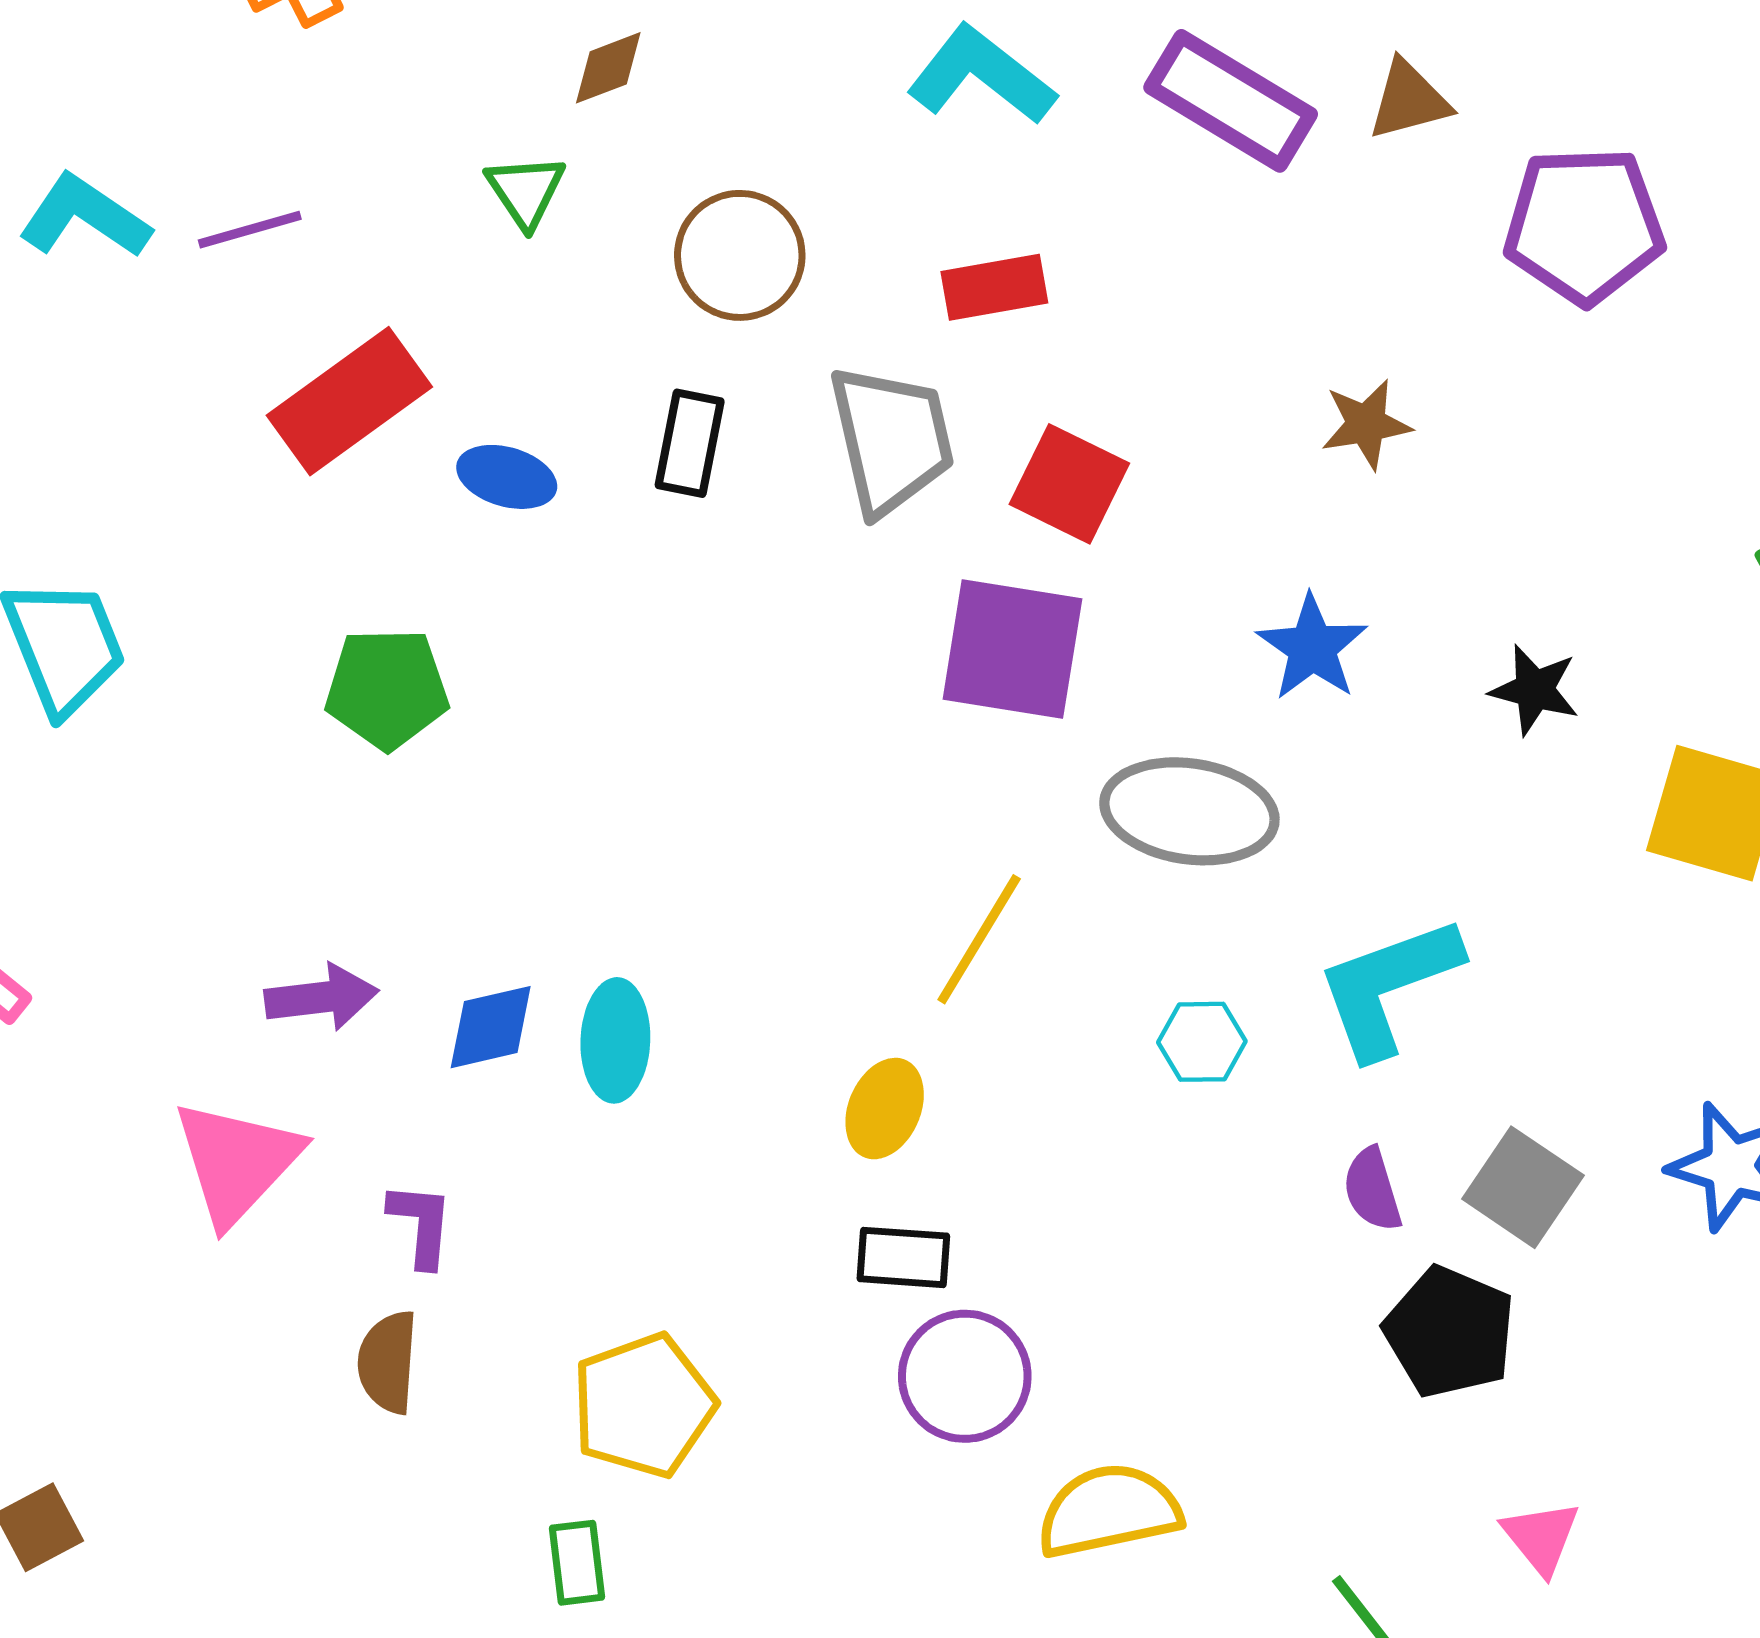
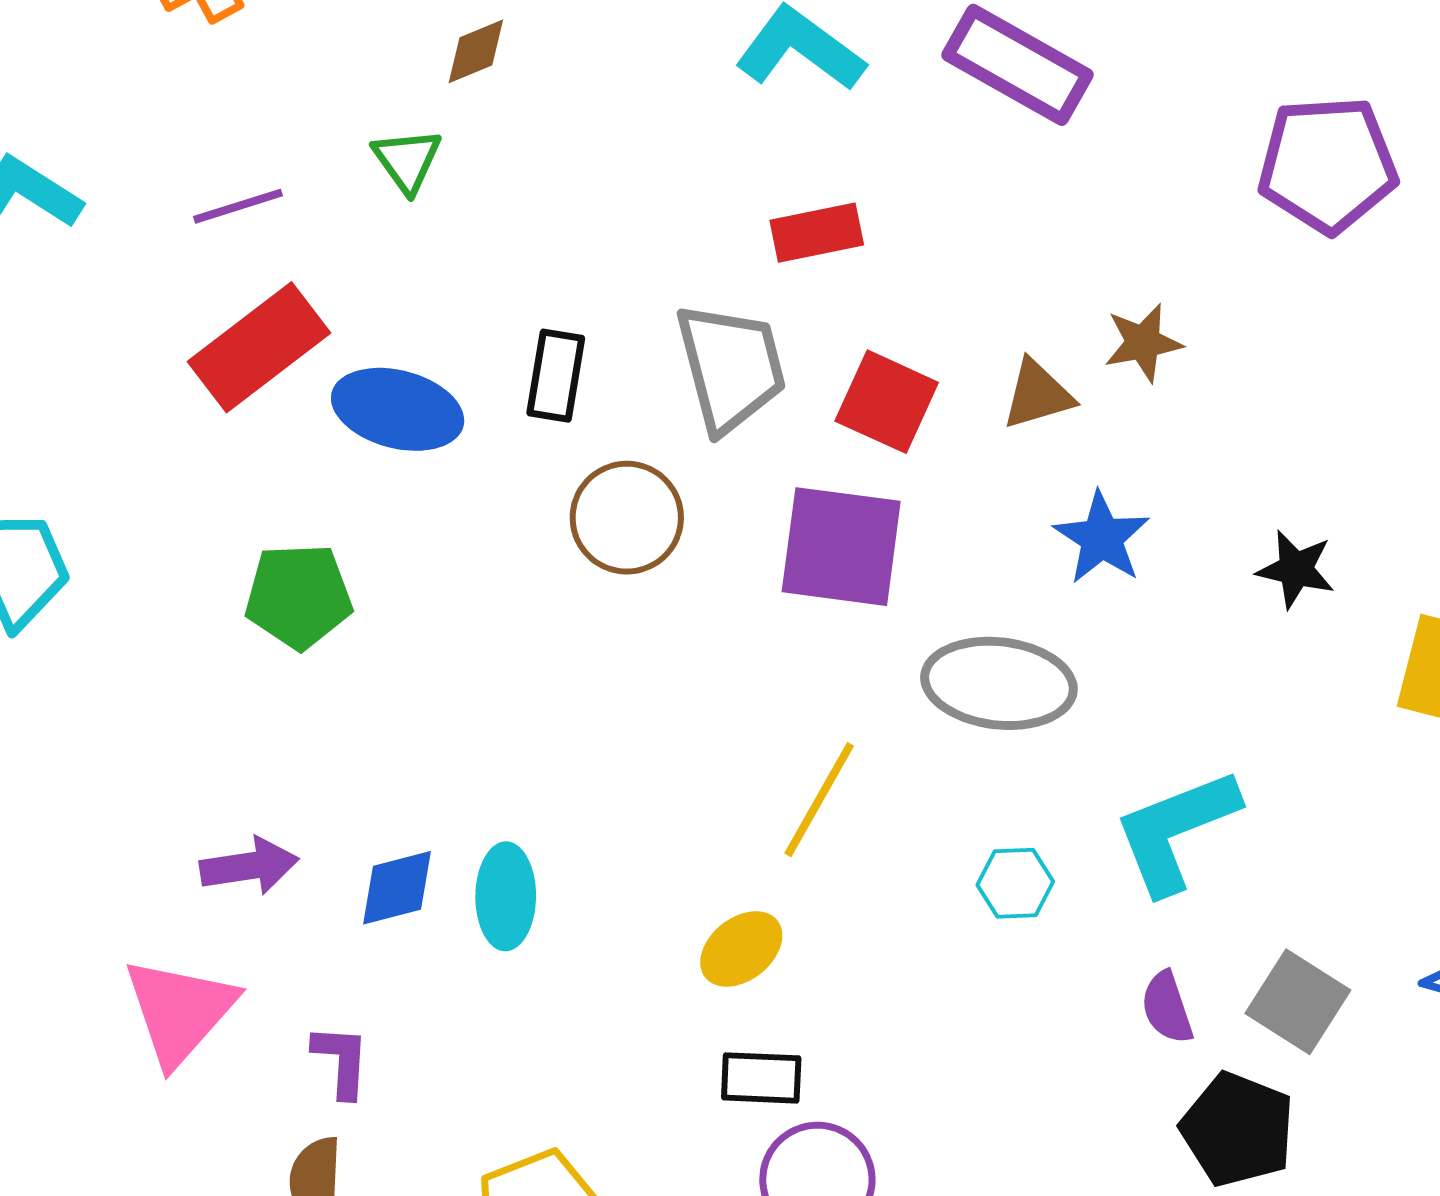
brown triangle: (1409, 100) -> (1038, 394), moved
purple line: (250, 230) -> (238, 206), moved
brown circle: (740, 255) -> (627, 518), moved
blue ellipse: (507, 477) -> (398, 409), size x1.5
yellow ellipse: (885, 1109) -> (741, 949), turned 30

